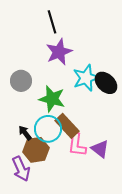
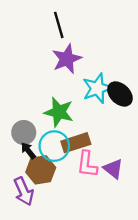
gray circle: (21, 81) -> (24, 132), moved
brown rectangle: (67, 126) -> (76, 143), turned -65

